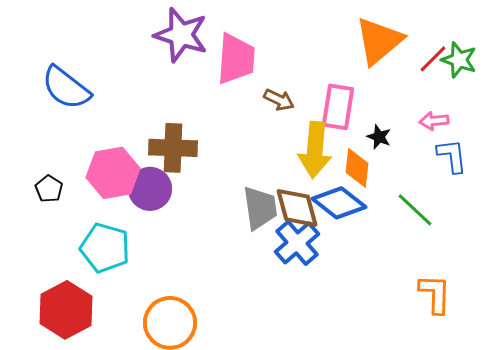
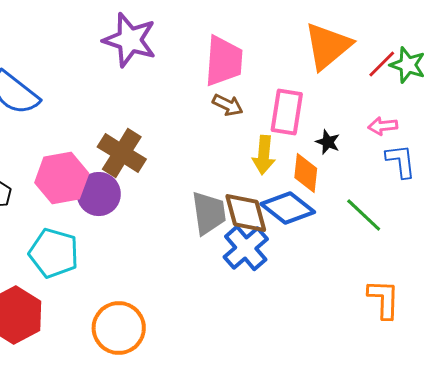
pink trapezoid: (236, 59) -> (224, 61), moved
brown cross: (173, 148) -> (122, 153), turned 30
yellow arrow: (315, 150) -> (264, 155), size x0.7

